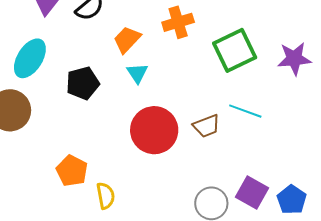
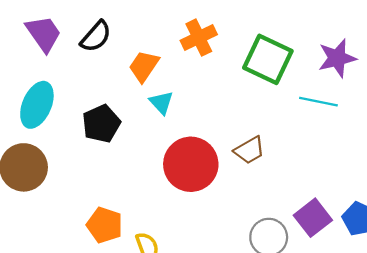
green square: (235, 50) -> (268, 59), turned -30
cyan line: (245, 111) -> (318, 102), moved
purple square: (252, 193) -> (313, 218), turned 32

